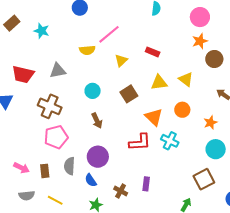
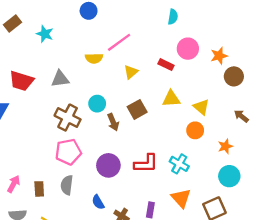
pink circle: (200, 17) -> (188, 49), moved
yellow triangle: (186, 79) -> (201, 107), moved
brown cross: (50, 106) -> (68, 118), moved
orange triangle: (154, 117) -> (181, 198), moved
brown arrow: (97, 121) -> (113, 122), moved
pink pentagon: (56, 137) -> (68, 152), moved
purple circle: (98, 157) -> (108, 165), moved
pink arrow: (21, 168) -> (14, 184), turned -91
blue semicircle: (91, 180) -> (98, 202), moved

